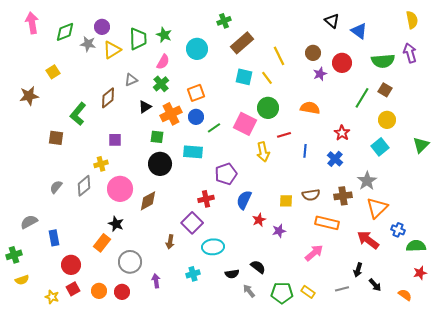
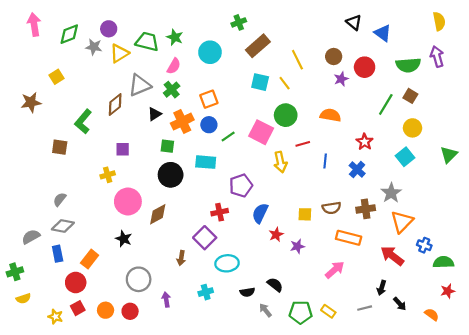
green trapezoid: (138, 39) -> (147, 42), turned -75
gray triangle: (131, 80) -> (140, 85), size x1.6
gray diamond: (84, 186) -> (63, 226), moved, turned 50
orange rectangle: (102, 243) -> (90, 259), moved

